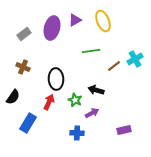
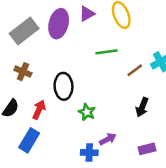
gray rectangle: (24, 34) -> (24, 31), size x1.6
black arrow: (96, 90) -> (142, 107), moved, turned -84
red arrow: (49, 102) -> (39, 110), moved
purple arrow: (92, 113) -> (108, 139), moved

